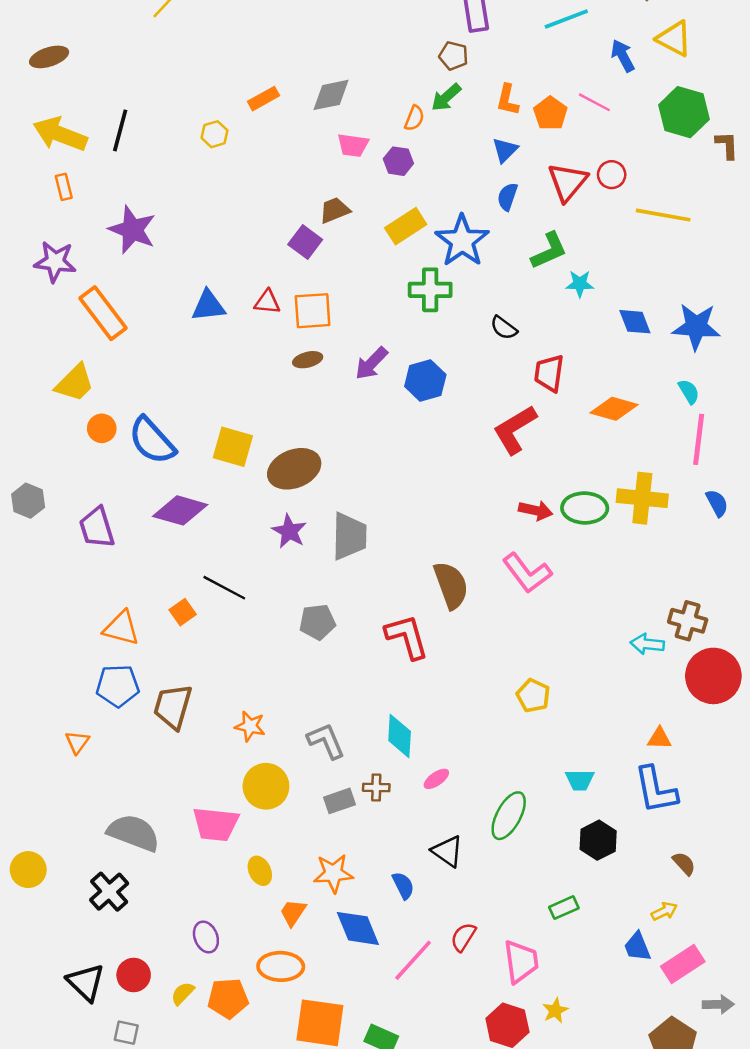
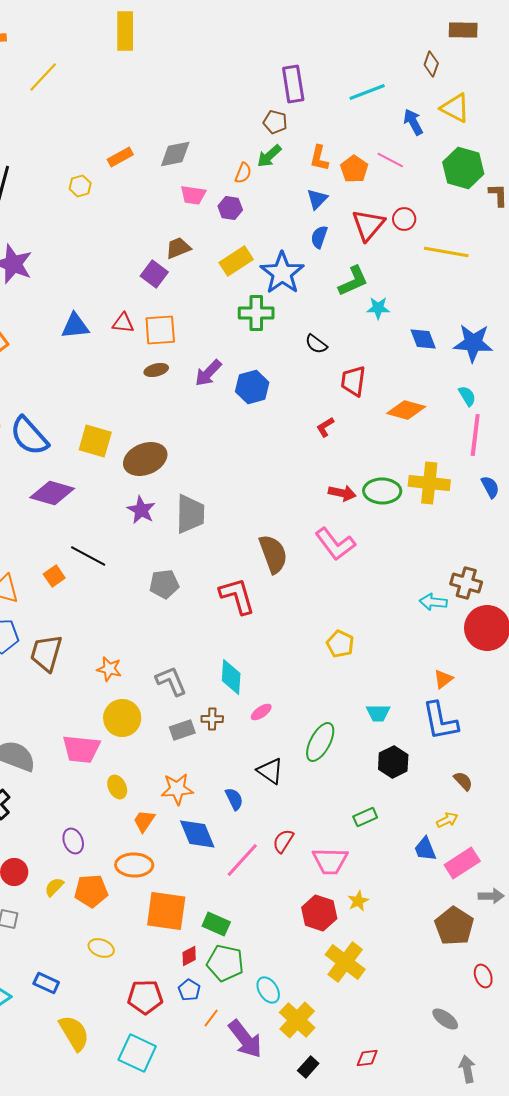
red L-shape: (515, 430) -> (325, 427), size x0.5
orange triangle: (659, 738) -> (443, 679), turned -40
pink trapezoid: (521, 962) -> (330, 861), turned 99

